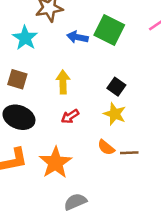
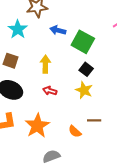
green square: (109, 30) -> (83, 42), moved
red arrow: (70, 116) -> (50, 91), turned 48
orange semicircle: (106, 147) -> (75, 131), moved

